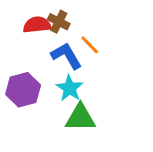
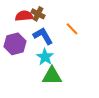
orange line: (90, 45) -> (72, 29), moved
purple hexagon: (23, 90) -> (15, 44), moved

